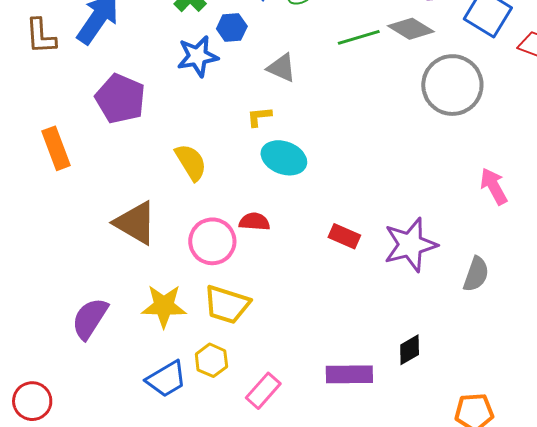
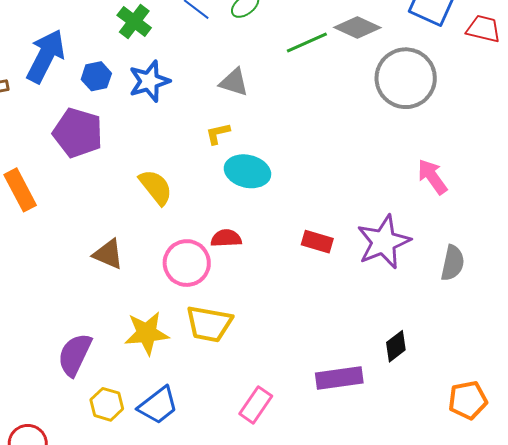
blue hexagon: (232, 27) -> (96, 76), moved
pink arrow: (494, 186) -> (432, 177), moved
brown triangle: (135, 223) -> (108, 254), size x0.7
yellow hexagon: (211, 360) -> (107, 404), moved

